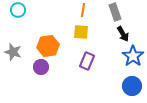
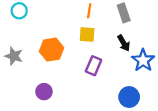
black arrow: (123, 34) -> (124, 43), moved
purple circle: (41, 67) -> (44, 92), moved
blue circle: (132, 86) -> (129, 97), moved

